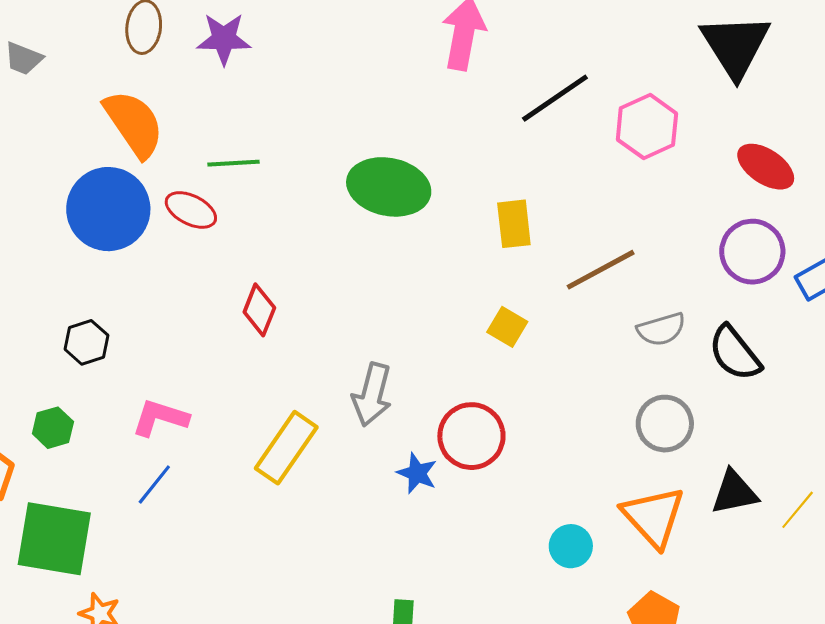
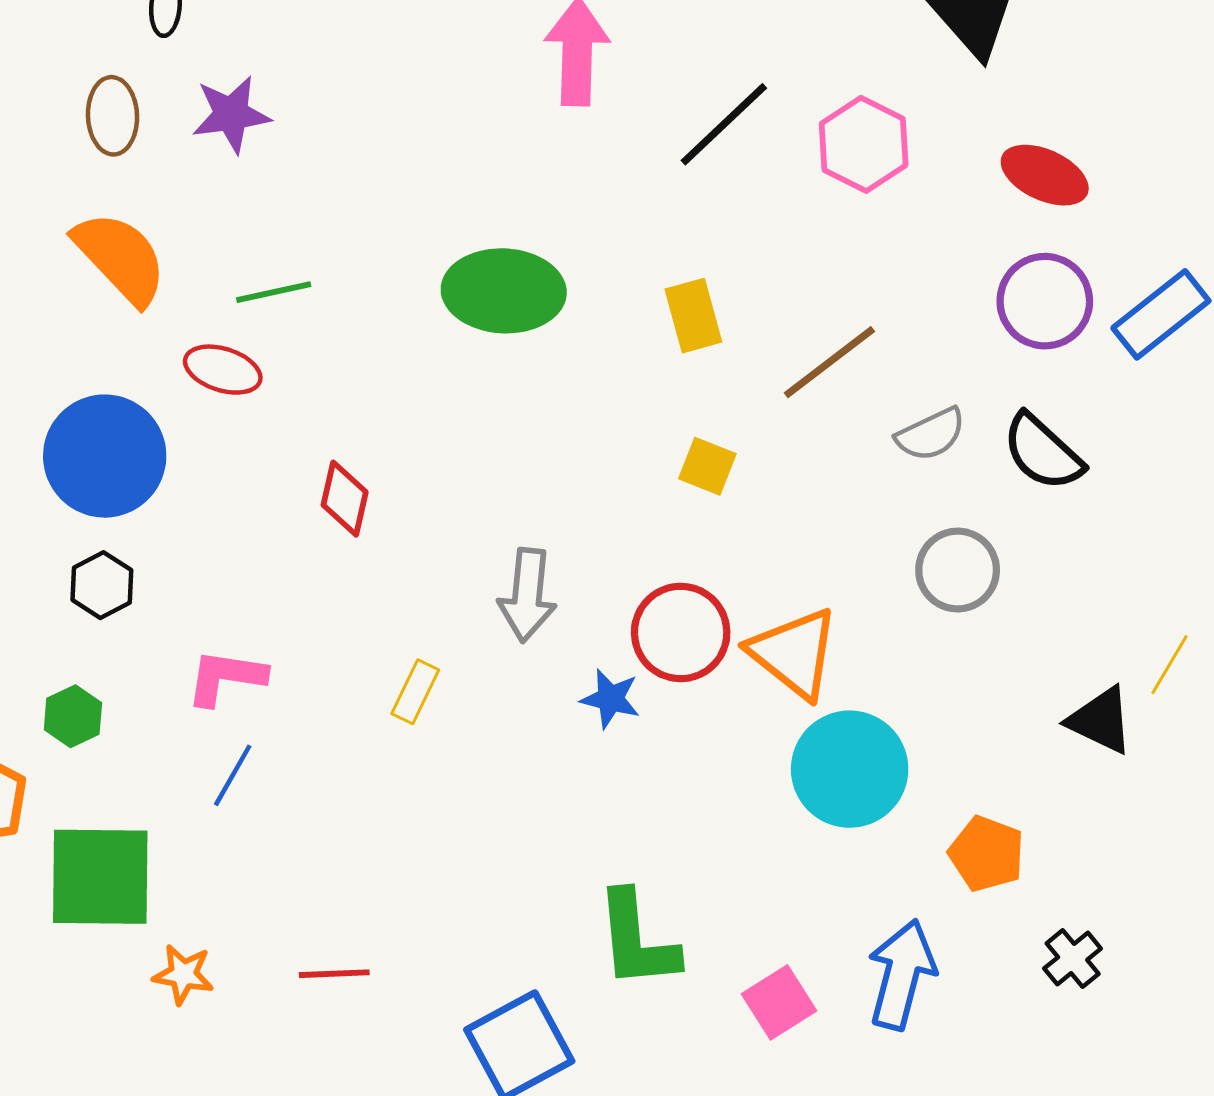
blue circle: (108, 209) -> (105, 456), moved
yellow rectangle: (286, 448) -> (415, 692), size x0.6
black triangle: (734, 492) -> (1101, 720), moved, turned 46
orange triangle: (653, 517) -> (794, 653), moved
cyan circle: (571, 546) -> (850, 769), size x1.8

